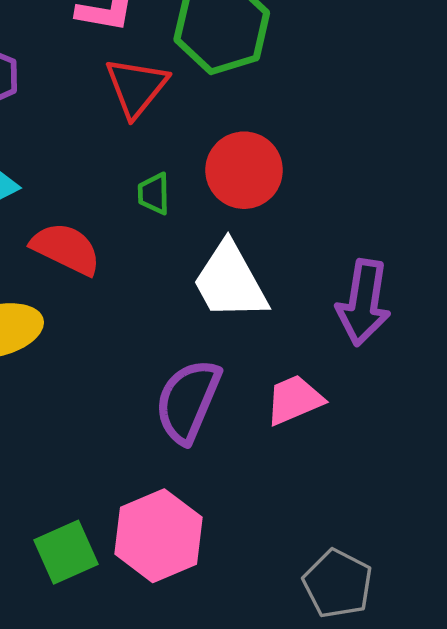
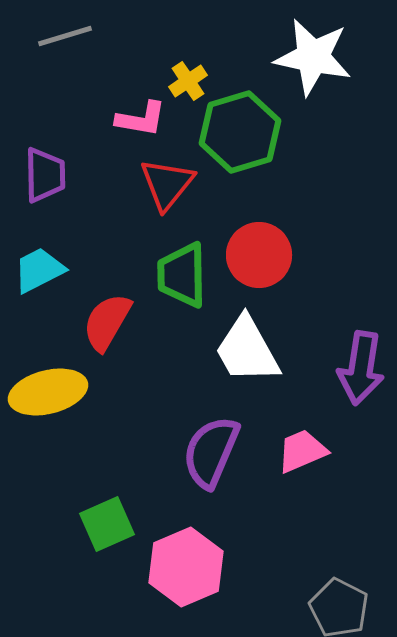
green trapezoid: (154, 194) -> (182, 275), size x1.8
red semicircle: (66, 249) -> (107, 322), turned -86
green square: (66, 552) -> (107, 524), moved

